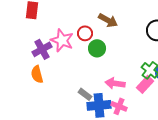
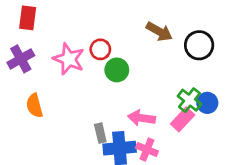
brown arrow: (108, 20) -> (159, 32), moved
purple cross: (42, 49) -> (21, 59), moved
gray rectangle: (85, 94) -> (100, 133), turned 40

